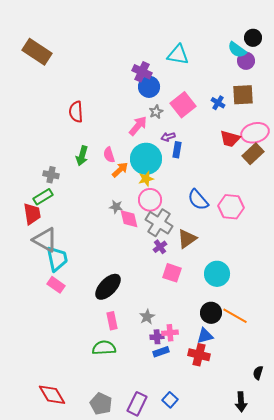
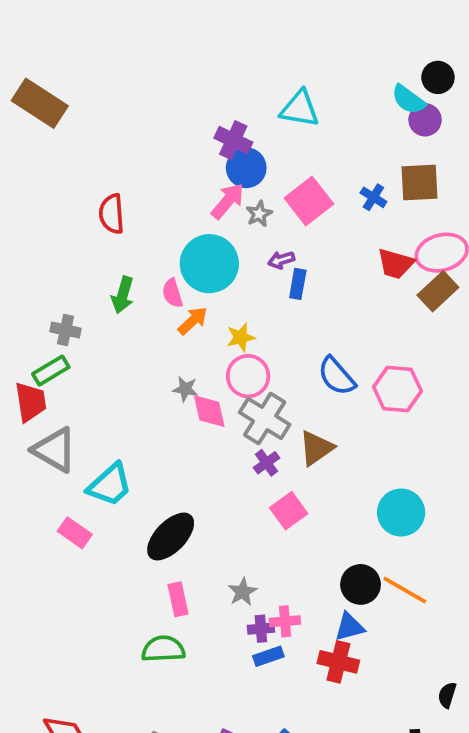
pink arrow: (138, 126) -> (228, 201), moved
cyan circle: (146, 159) -> (209, 264), moved
cyan trapezoid: (57, 259) -> (110, 485), moved, turned 60
pink square: (172, 273) -> (289, 511), turned 36
cyan circle: (217, 274) -> (401, 513), moved

